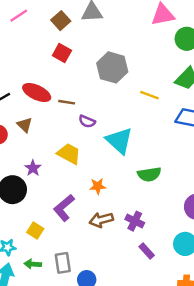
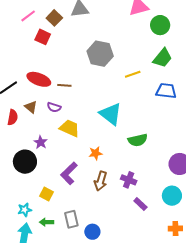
pink line: (19, 16) -> (28, 16), moved
red square: (62, 53) -> (43, 37), moved
yellow line: (149, 95) -> (133, 74), turned -35
purple semicircle: (87, 121) -> (54, 107), moved
brown arrow: (101, 220) -> (101, 181), turned -54

